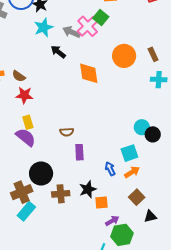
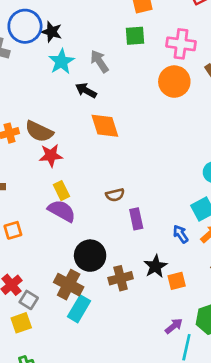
green square: (101, 18) -> (135, 36), turned -35
pink cross: (88, 26) -> (181, 44), moved, turned -30
gray arrow: (71, 32) -> (99, 61), turned 42
orange diamond: (89, 73) -> (105, 126), moved
brown semicircle: (19, 76) -> (39, 131), size x1.5
brown cross: (22, 192) -> (69, 285), turned -30
purple arrow: (112, 221) -> (174, 326), moved

